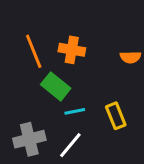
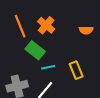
orange cross: (72, 50) -> (46, 25), turned 30

